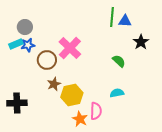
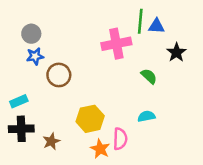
cyan rectangle: (16, 44) -> (19, 101), moved
pink cross: (70, 48) -> (116, 44), moved, turned 35
brown star: (54, 84) -> (51, 141), moved

